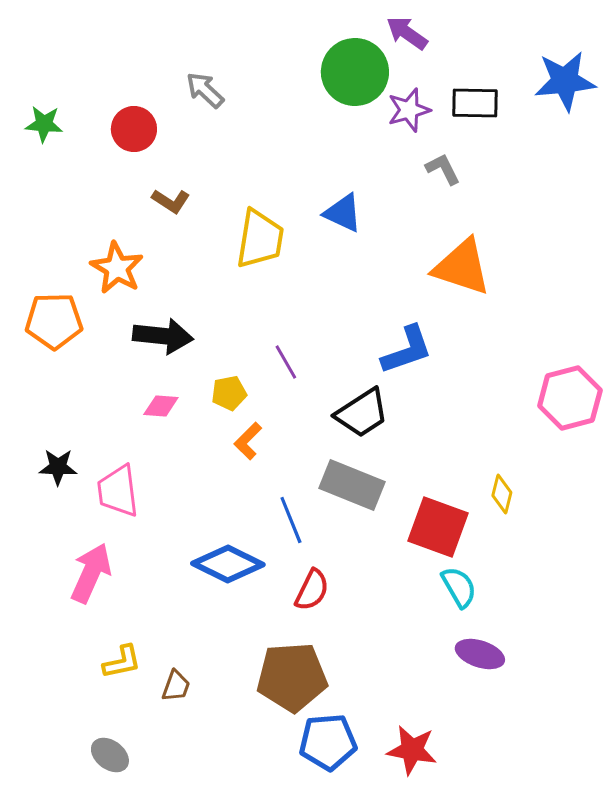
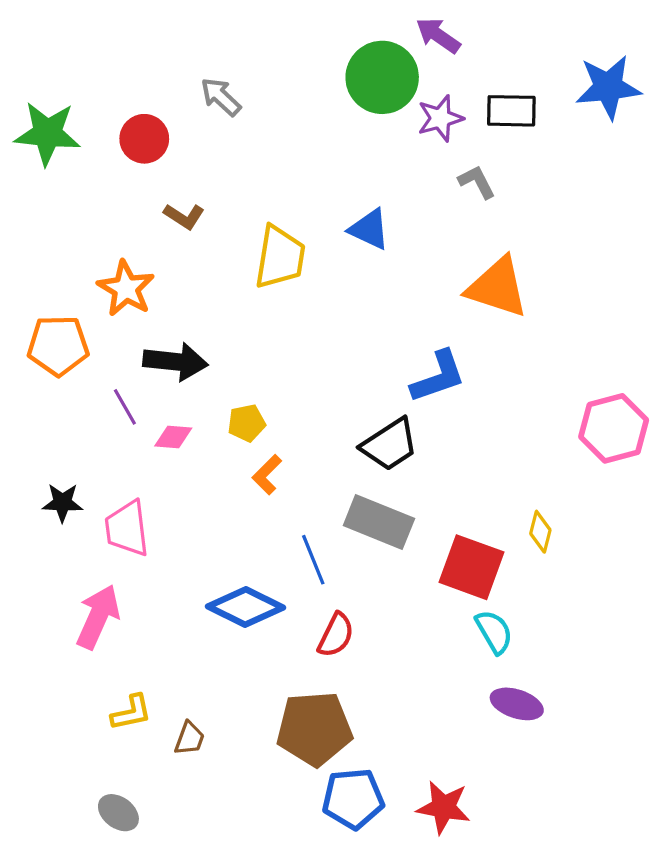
green star: (44, 124) -> (47, 133), size x1.6
purple line: (286, 362) -> (125, 407), moved

